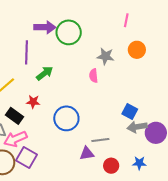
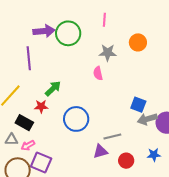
pink line: (126, 20) -> (104, 20), moved
green arrow: (45, 73) -> (53, 89), moved
pink arrow: (15, 139) -> (28, 145), size x0.6

